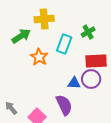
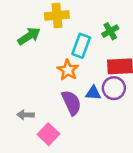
orange star: (39, 57) -> (68, 70), moved
purple semicircle: (64, 105) -> (71, 103), moved
gray arrow: (11, 108) -> (25, 115), moved, turned -48

